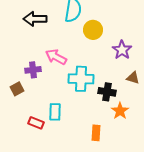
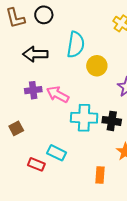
purple cross: (33, 70) -> (33, 90), moved
black cross: (107, 92) -> (112, 121), moved
cyan rectangle: (55, 112) -> (57, 153), turned -66

